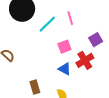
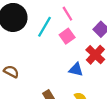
pink square: (64, 47) -> (67, 36), moved

